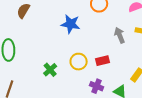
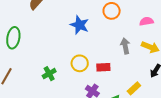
green cross: (50, 70) -> (49, 74), moved

